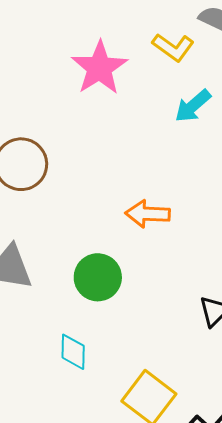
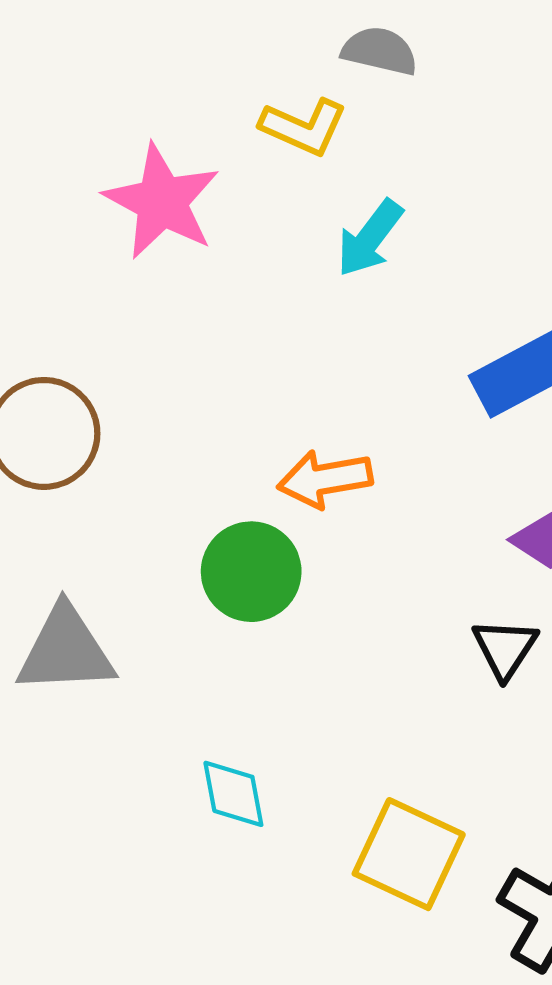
green circle: (98, 277) -> (251, 572), moved

